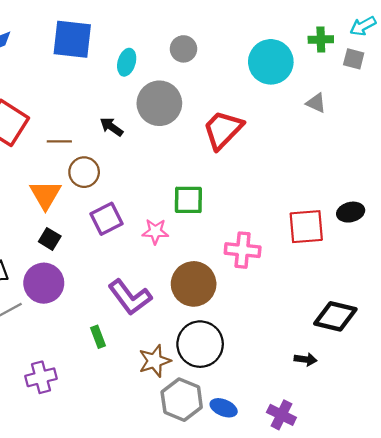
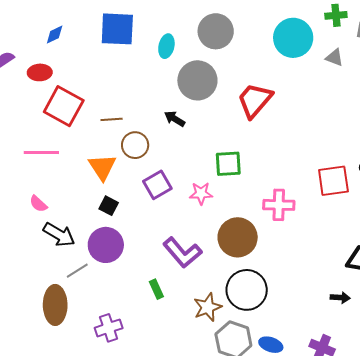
gray circle: (183, 49) -> (216, 31), size x1.5
gray triangle: (316, 103) -> (334, 57), moved
black arrow: (112, 127) -> (175, 119), moved

